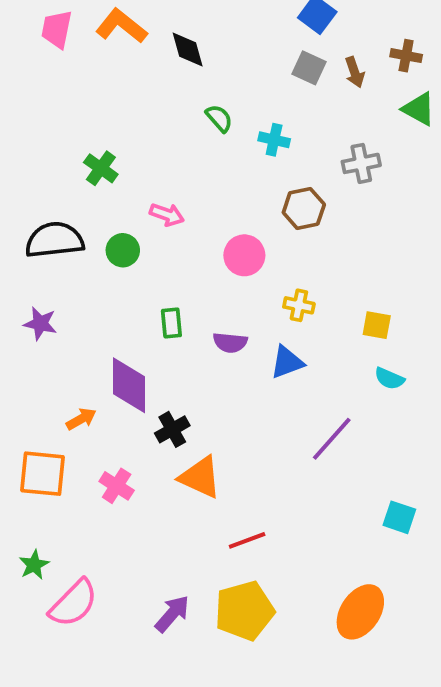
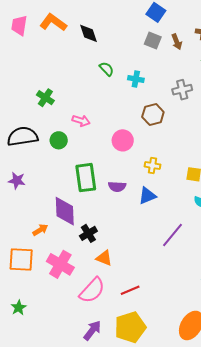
green rectangle: (171, 323) -> (86, 178), size x1.8
orange triangle: (200, 477) -> (104, 258), size x0.7
pink cross: (117, 486) -> (60, 264), size x1.5
pink semicircle: (73, 603) -> (92, 290), moved

